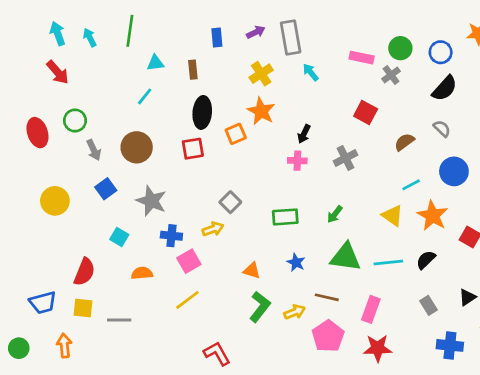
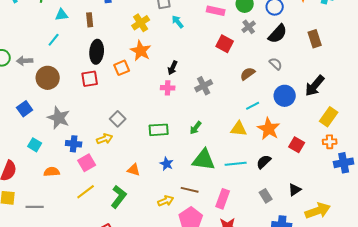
gray cross: (391, 75) -> (249, 27), moved
red square: (366, 112) -> (225, 44), moved
gray arrow: (94, 150) -> (25, 61), moved, turned 112
yellow triangle: (392, 216) -> (239, 129), turned -30
green L-shape: (260, 307) -> (119, 197), moved

